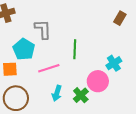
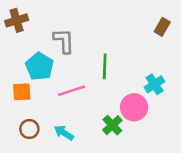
cyan arrow: (57, 93) -> (64, 133), moved, turned 105
brown circle: (16, 98) -> (29, 129), size x0.6

